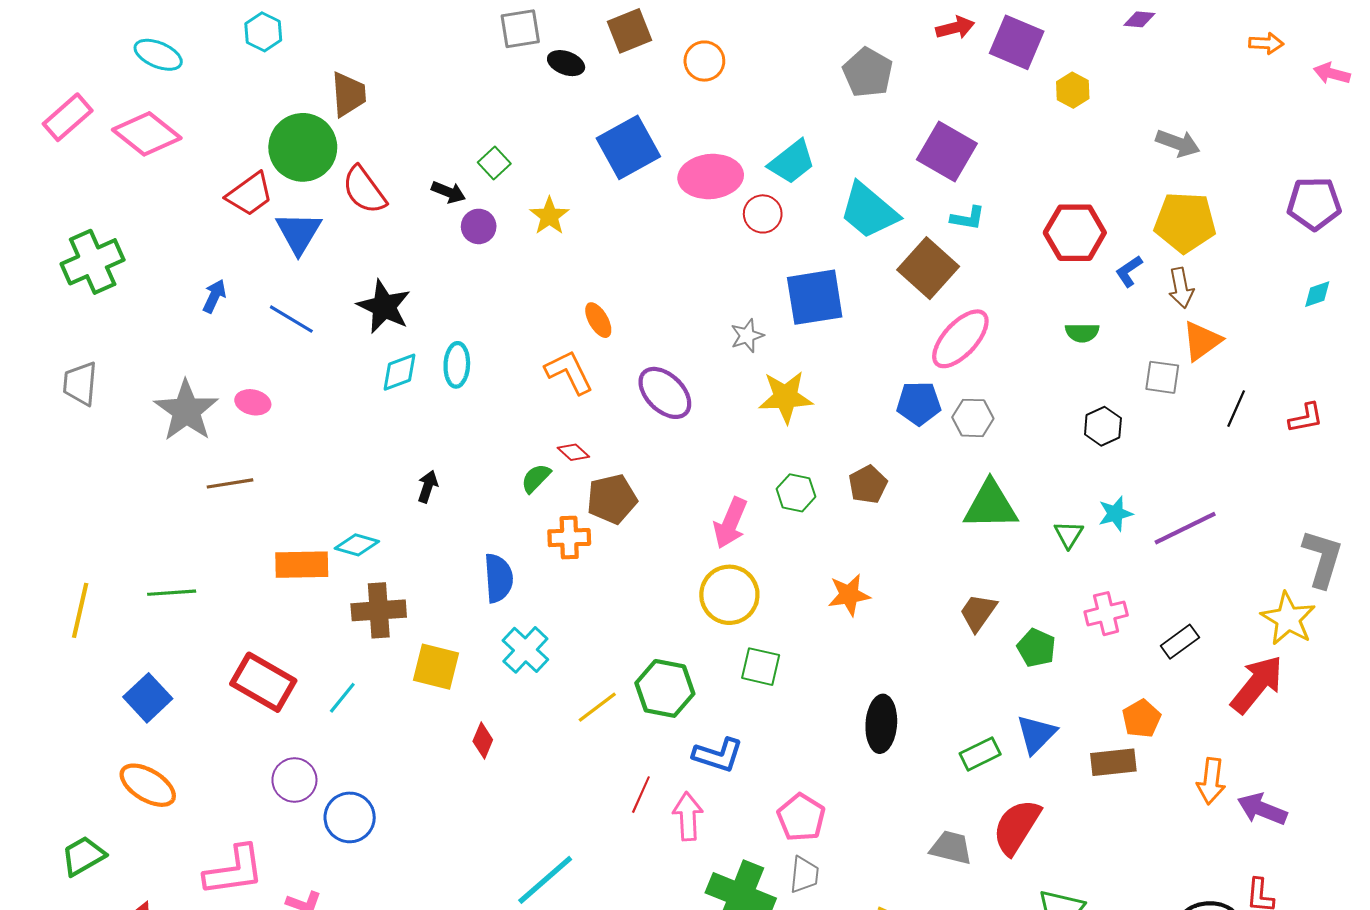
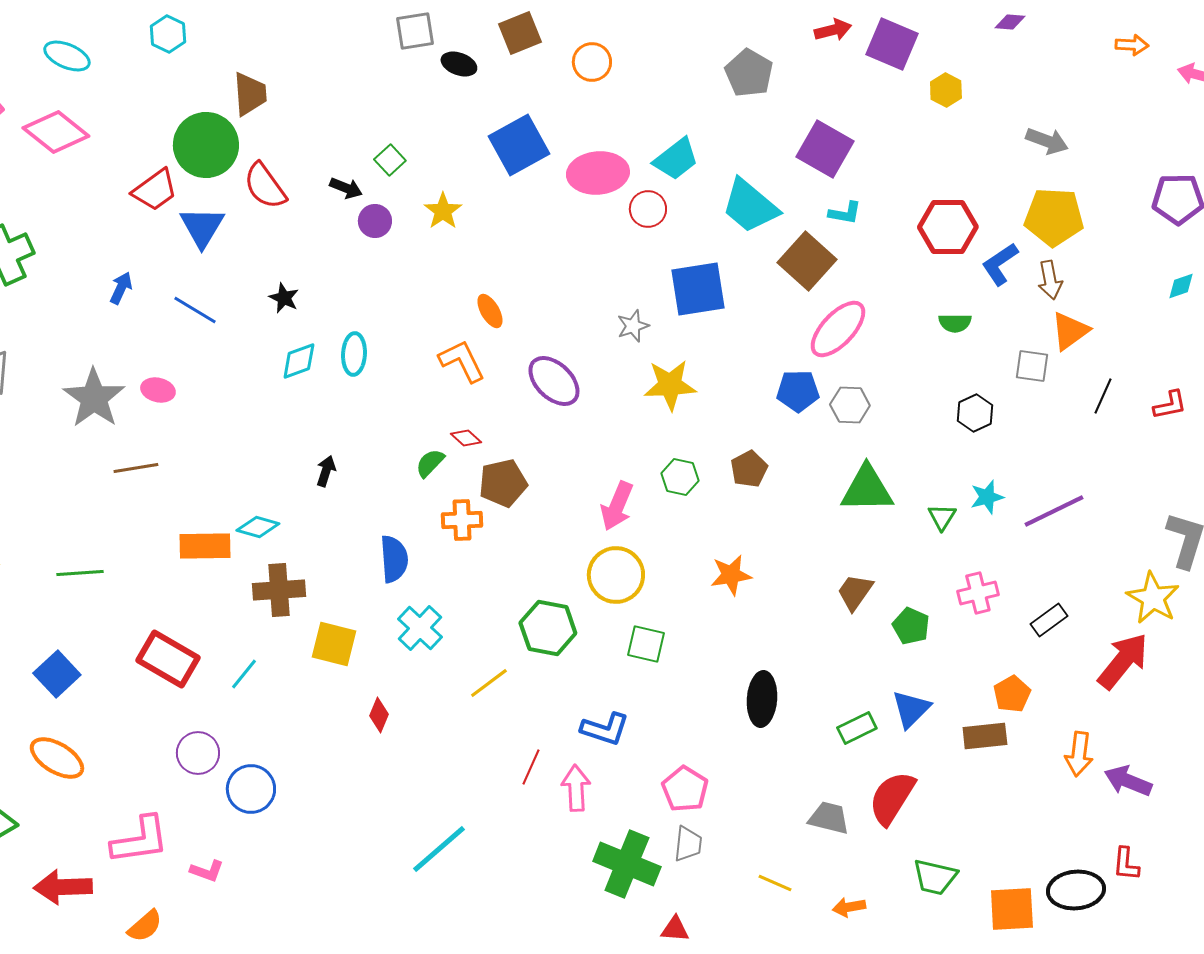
blue L-shape: (1129, 271) -> (1000, 264), size x1.4
black star: (384, 307) -> (284, 298), size x0.6
green hexagon: (665, 688) -> (548, 628), moved

